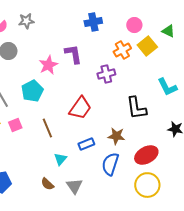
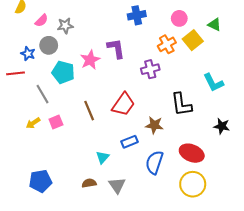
gray star: (26, 21) -> (65, 26), moved
cyan pentagon: (32, 91) -> (63, 72), moved, turned -30
brown line: (47, 128) -> (89, 111), moved
brown star: (116, 136) -> (154, 125), moved
red ellipse: (146, 155) -> (192, 153), turned 50
brown semicircle: (47, 184) -> (89, 183), turned 128

